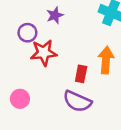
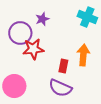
purple circle: (27, 33) -> (20, 33), size x1.5
pink circle: (20, 99) -> (14, 86), size x1.5

